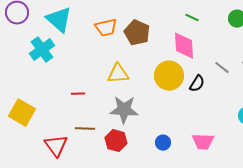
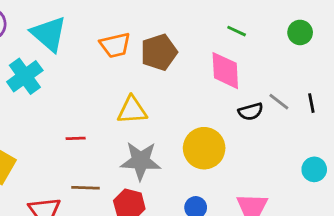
brown pentagon: (137, 33) -> (159, 52), turned 30
yellow circle: (169, 76) -> (204, 148), moved
black semicircle: (197, 84) -> (251, 112), moved, turned 42

